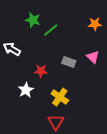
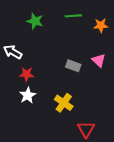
green line: (51, 30) -> (73, 16), moved, turned 35
red star: (41, 71) -> (27, 74), moved
red triangle: (56, 122) -> (86, 129), moved

